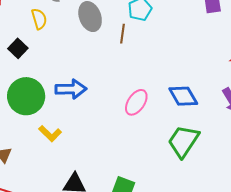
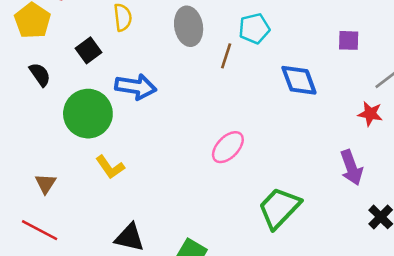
blue arrow: (71, 89) -> (136, 87), moved
blue diamond: (183, 96) -> (299, 80), moved

